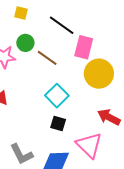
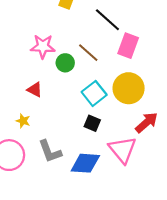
green circle: (25, 43) -> (65, 63), moved
yellow circle: (99, 74) -> (129, 88), moved
red arrow: (109, 117) -> (147, 122), turned 105

